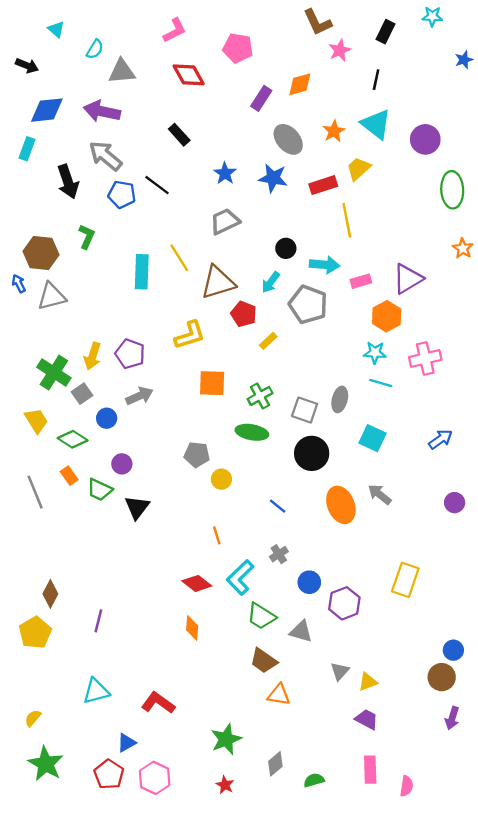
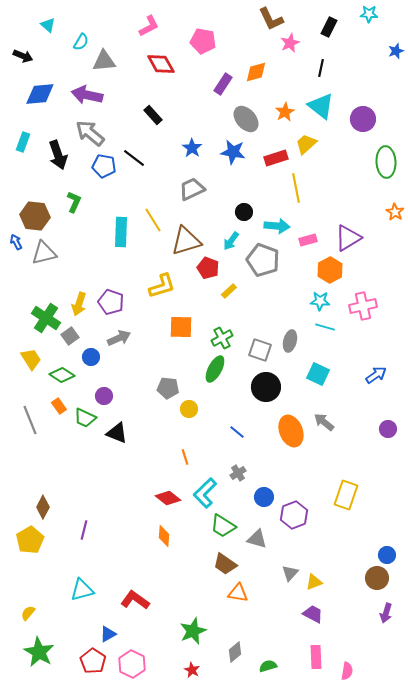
cyan rectangle: (27, 149) -> (23, 142), moved
green ellipse: (252, 432) -> (215, 369), turned -72
black triangle: (137, 507) -> (117, 433), turned -45

